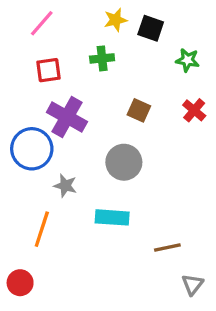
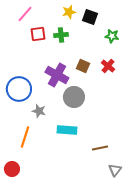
red square: (49, 70) -> (38, 34), moved
red cross: (194, 110) -> (108, 66), moved
purple cross: (67, 117) -> (57, 75), moved

